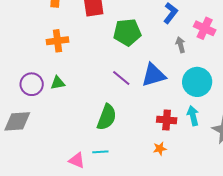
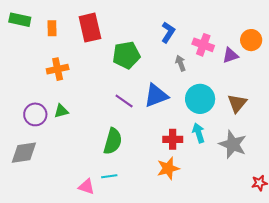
orange star: (160, 149) -> (168, 168), size x1.6

